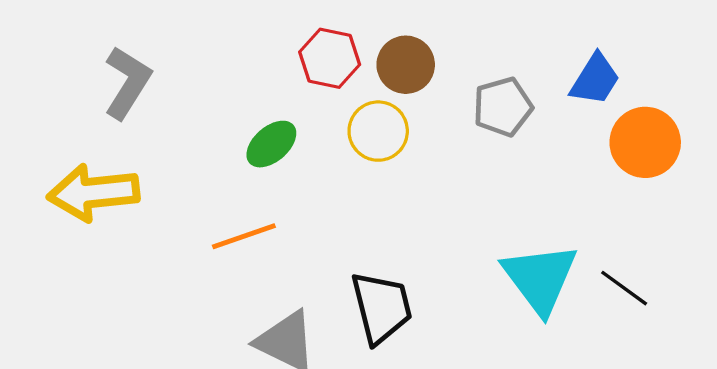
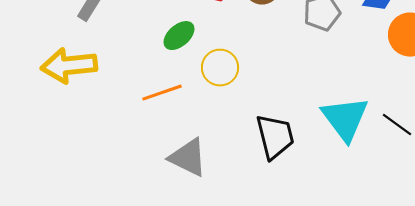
yellow circle: (378, 131) -> (220, 68), moved
black trapezoid: (381, 307) -> (275, 137), moved

